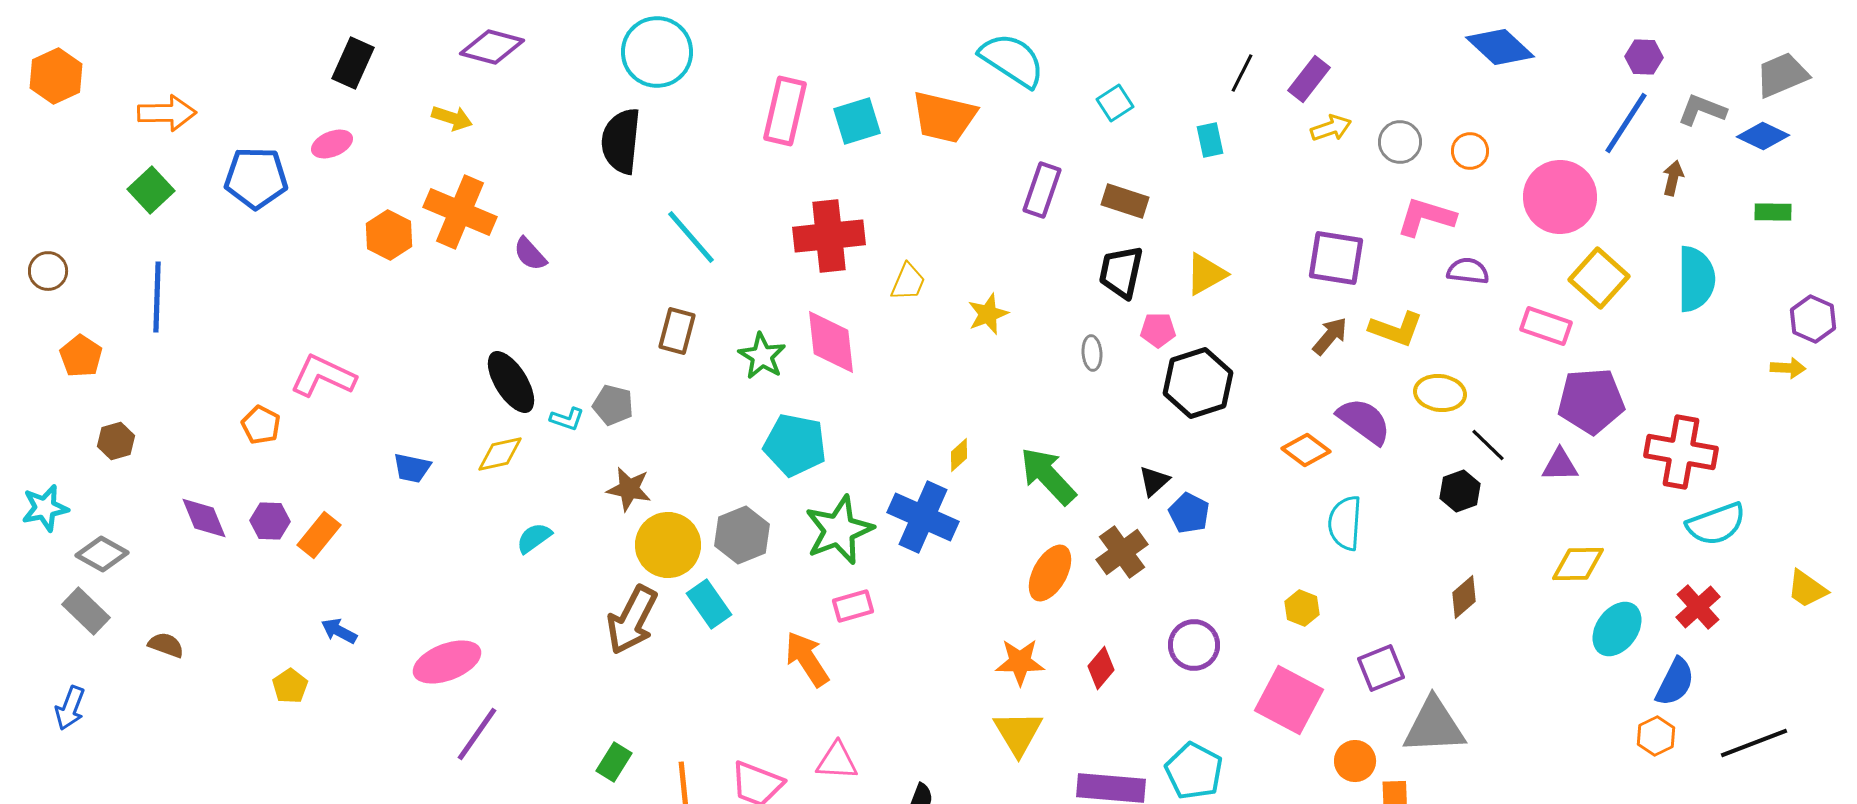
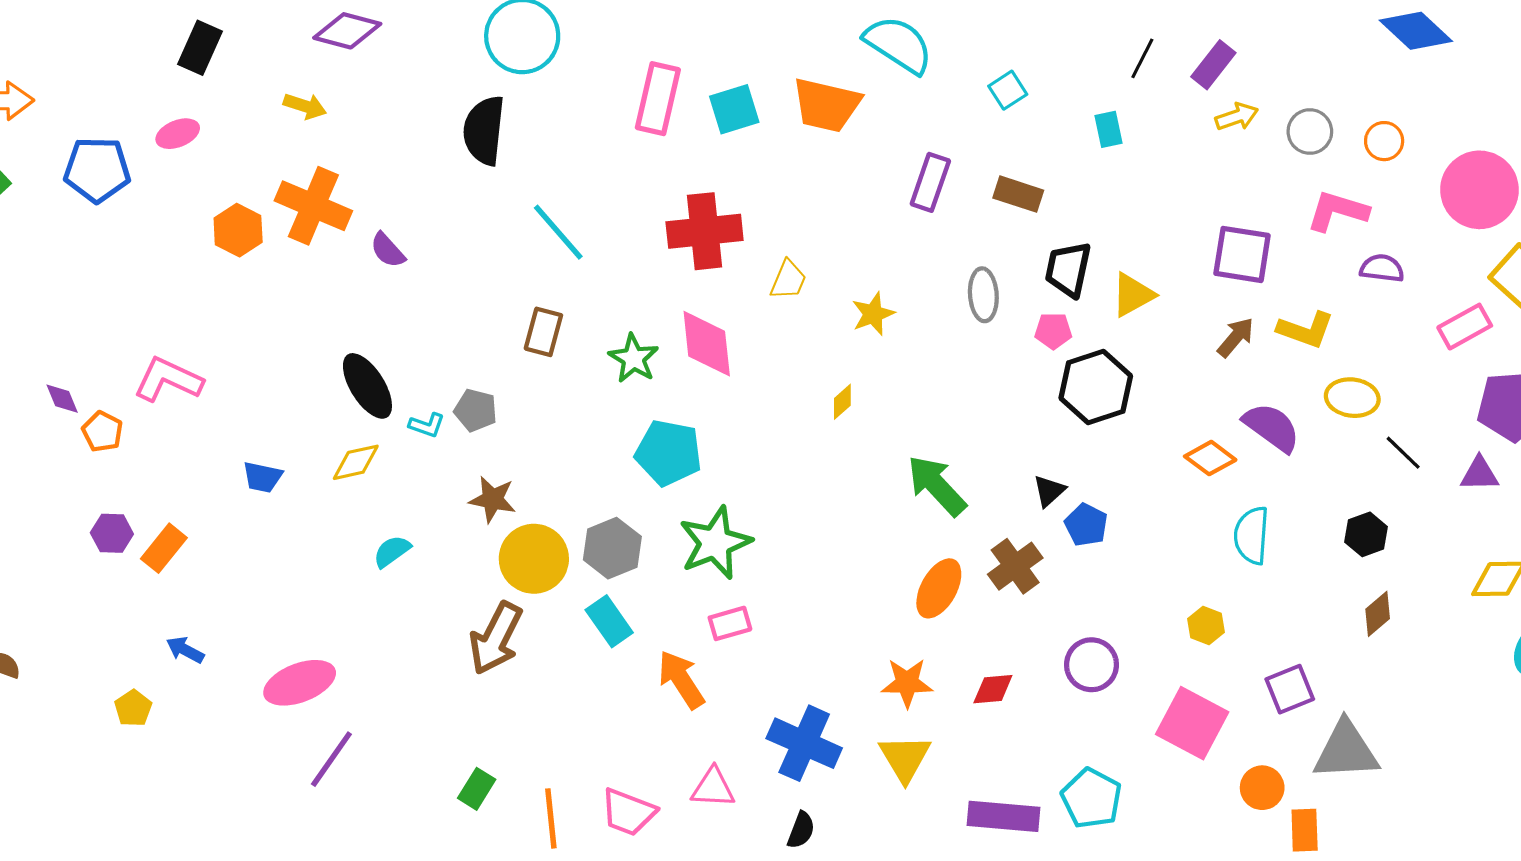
black trapezoid: (1121, 272) -> (1068, 269), moved
yellow triangle: (1206, 274) -> (1133, 295), moved
pink rectangle: (1546, 326) -> (1465, 327), turned -48
gray ellipse: (1092, 353) -> (983, 295), moved, size x1.4
yellow diamond: (959, 455) -> (842, 402), moved
black hexagon: (1460, 491) -> (1366, 534), moved
blue cross: (923, 517) -> (804, 743), moved
purple diamond: (204, 518) -> (62, 399), moved, size x0.7
cyan rectangle: (709, 604) -> (609, 621), moved
red diamond: (1101, 668) -> (993, 689), turned 45

